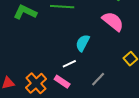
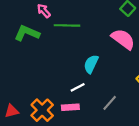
pink rectangle: (62, 82) -> (70, 107), turned -35

